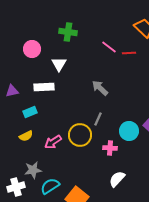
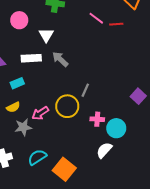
gray arrow: (100, 88) -> (60, 59), moved
cyan circle: (129, 131) -> (116, 128), moved
gray star: (33, 170) -> (23, 127), moved

